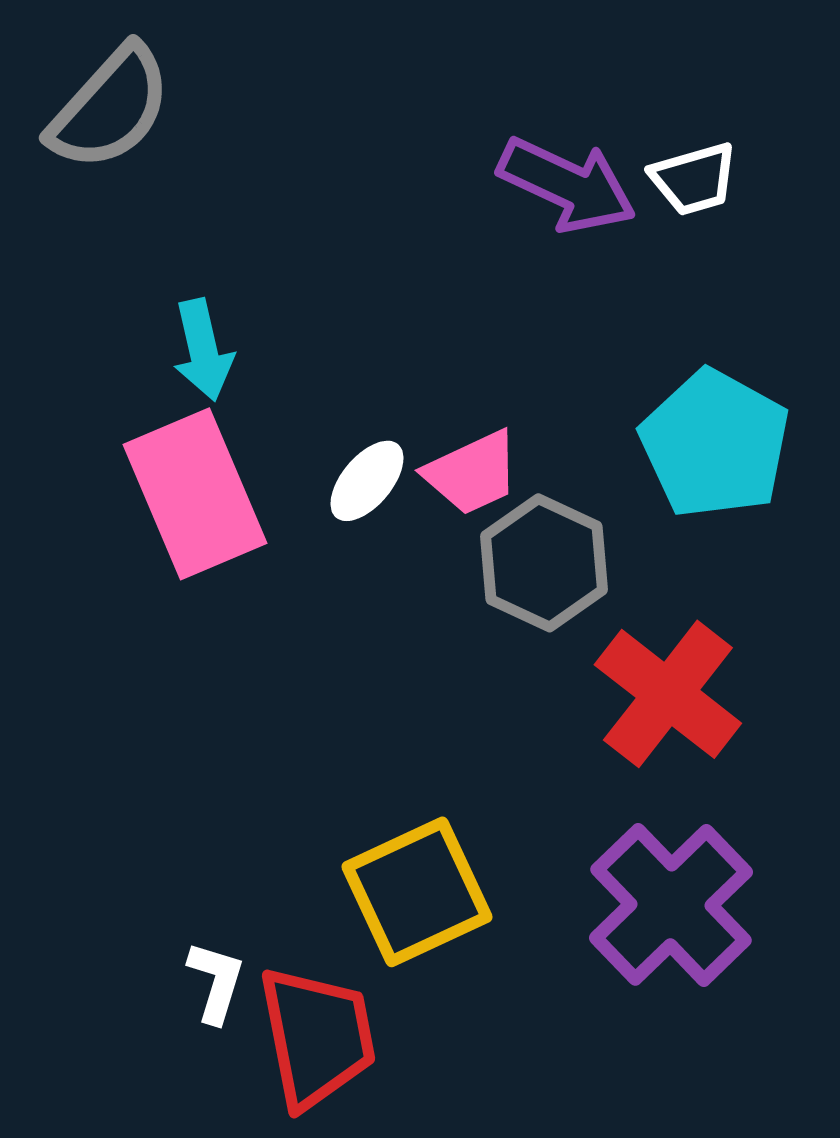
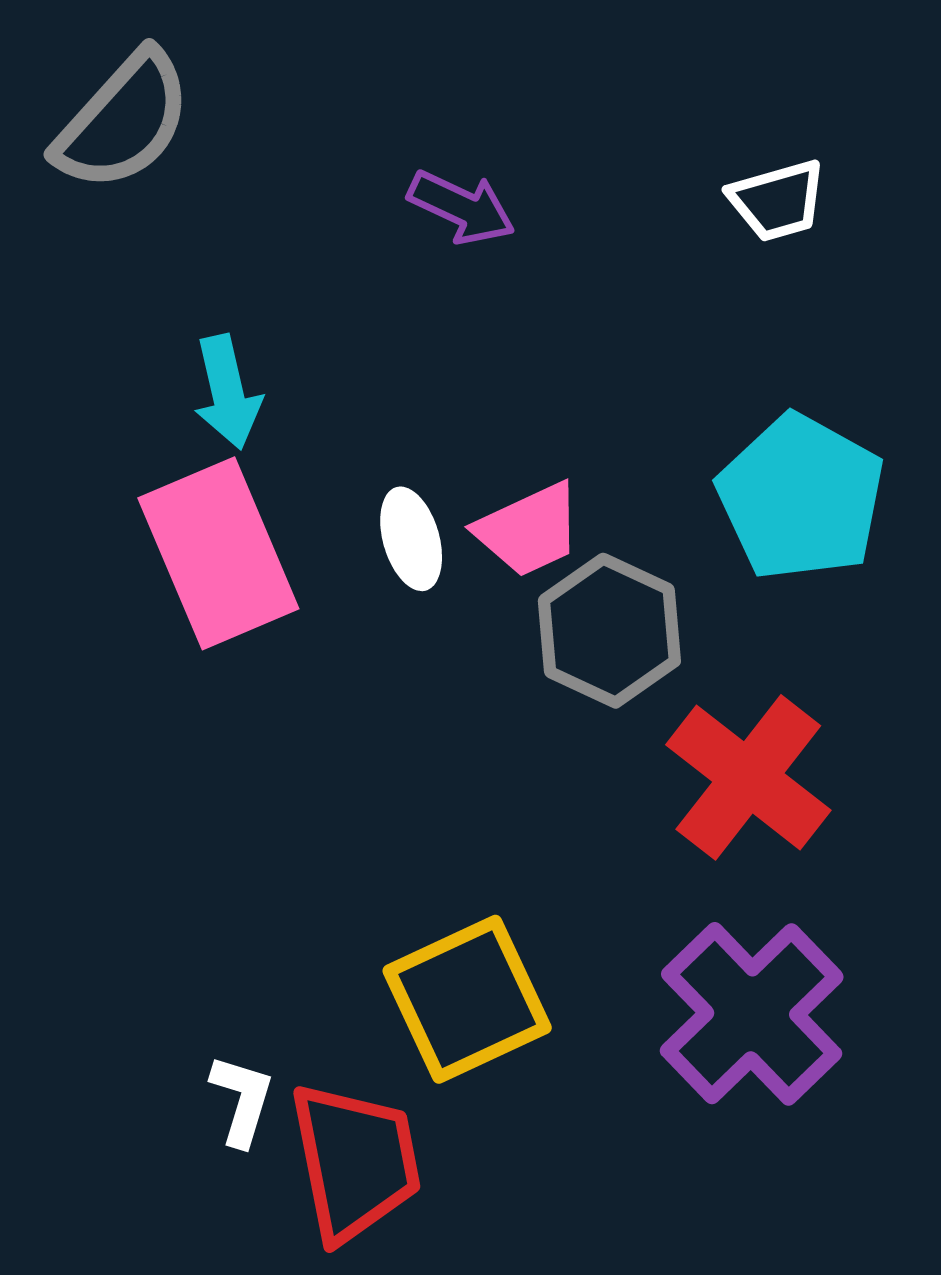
purple arrow: (567, 185) -> (462, 207), moved, size x0.7
white ellipse: (367, 481) -> (411, 539), turned -56

